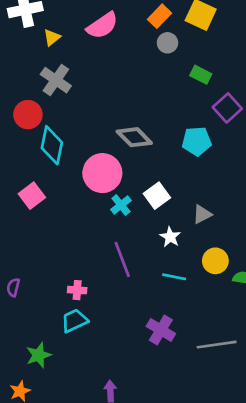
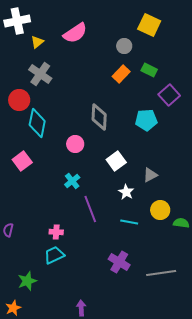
orange rectangle: (160, 16) -> (121, 74), moved
gray diamond: (134, 137) -> (99, 117), turned 48
pink circle: (102, 173) -> (75, 144), size x0.6
cyan cross: (121, 205) -> (72, 181), moved

